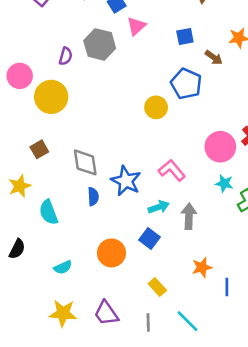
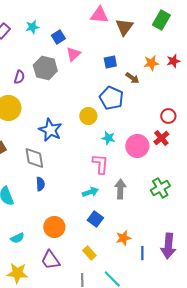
pink L-shape: (172, 170) -> (100, 164), turned 45
blue star: (126, 181) -> (50, 130), moved
cyan star: (224, 183) -> (108, 138), moved
gray arrow: (189, 216) -> (120, 189), moved
blue square: (149, 239) -> (95, 219), moved
purple trapezoid: (106, 313) -> (50, 260), moved

